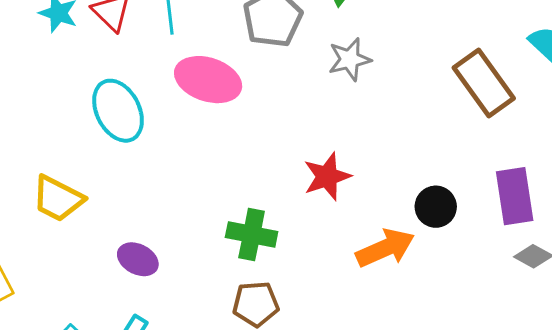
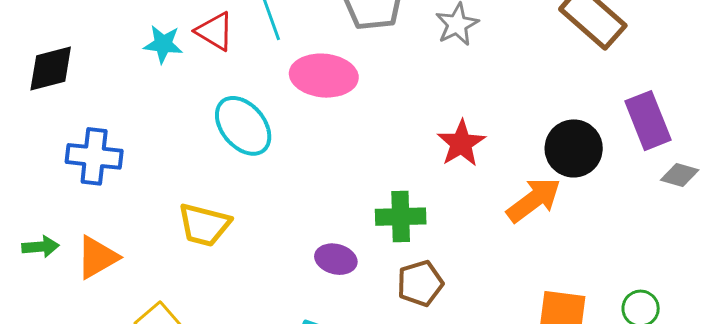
black circle: (436, 207) -> (574, 148), size x1.4
purple ellipse: (138, 259) -> (336, 259), moved

